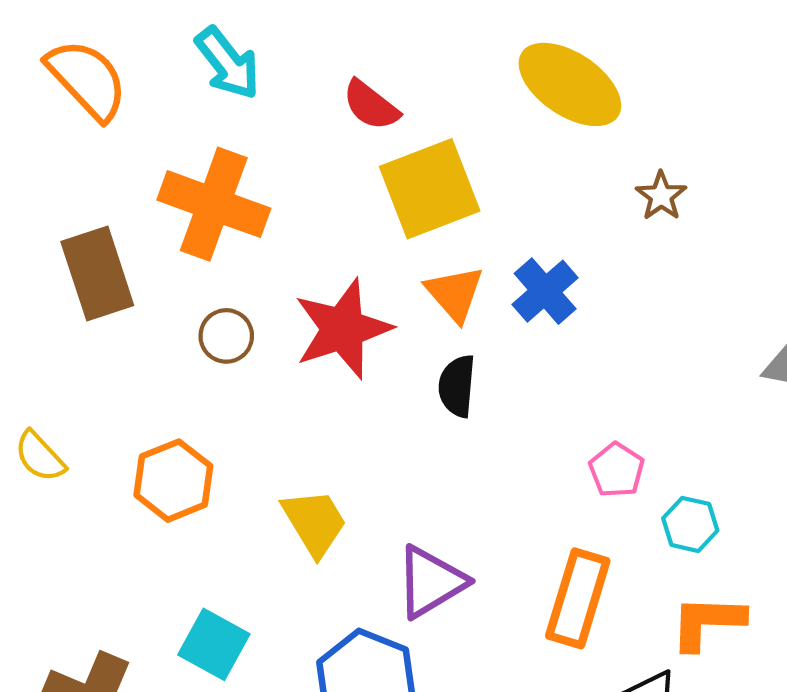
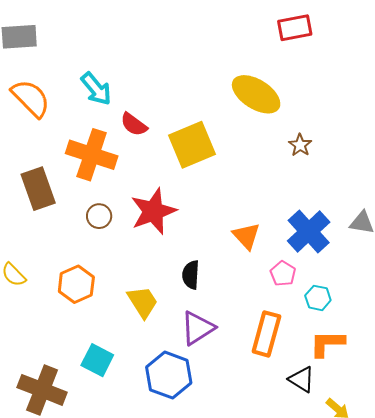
red semicircle: (371, 105) -> (134, 124), moved
blue cross: (545, 291) -> (309, 232), moved, size x1.4
orange triangle: (455, 294) -> (246, 236), moved
black semicircle: (457, 386) -> (191, 275), moved

